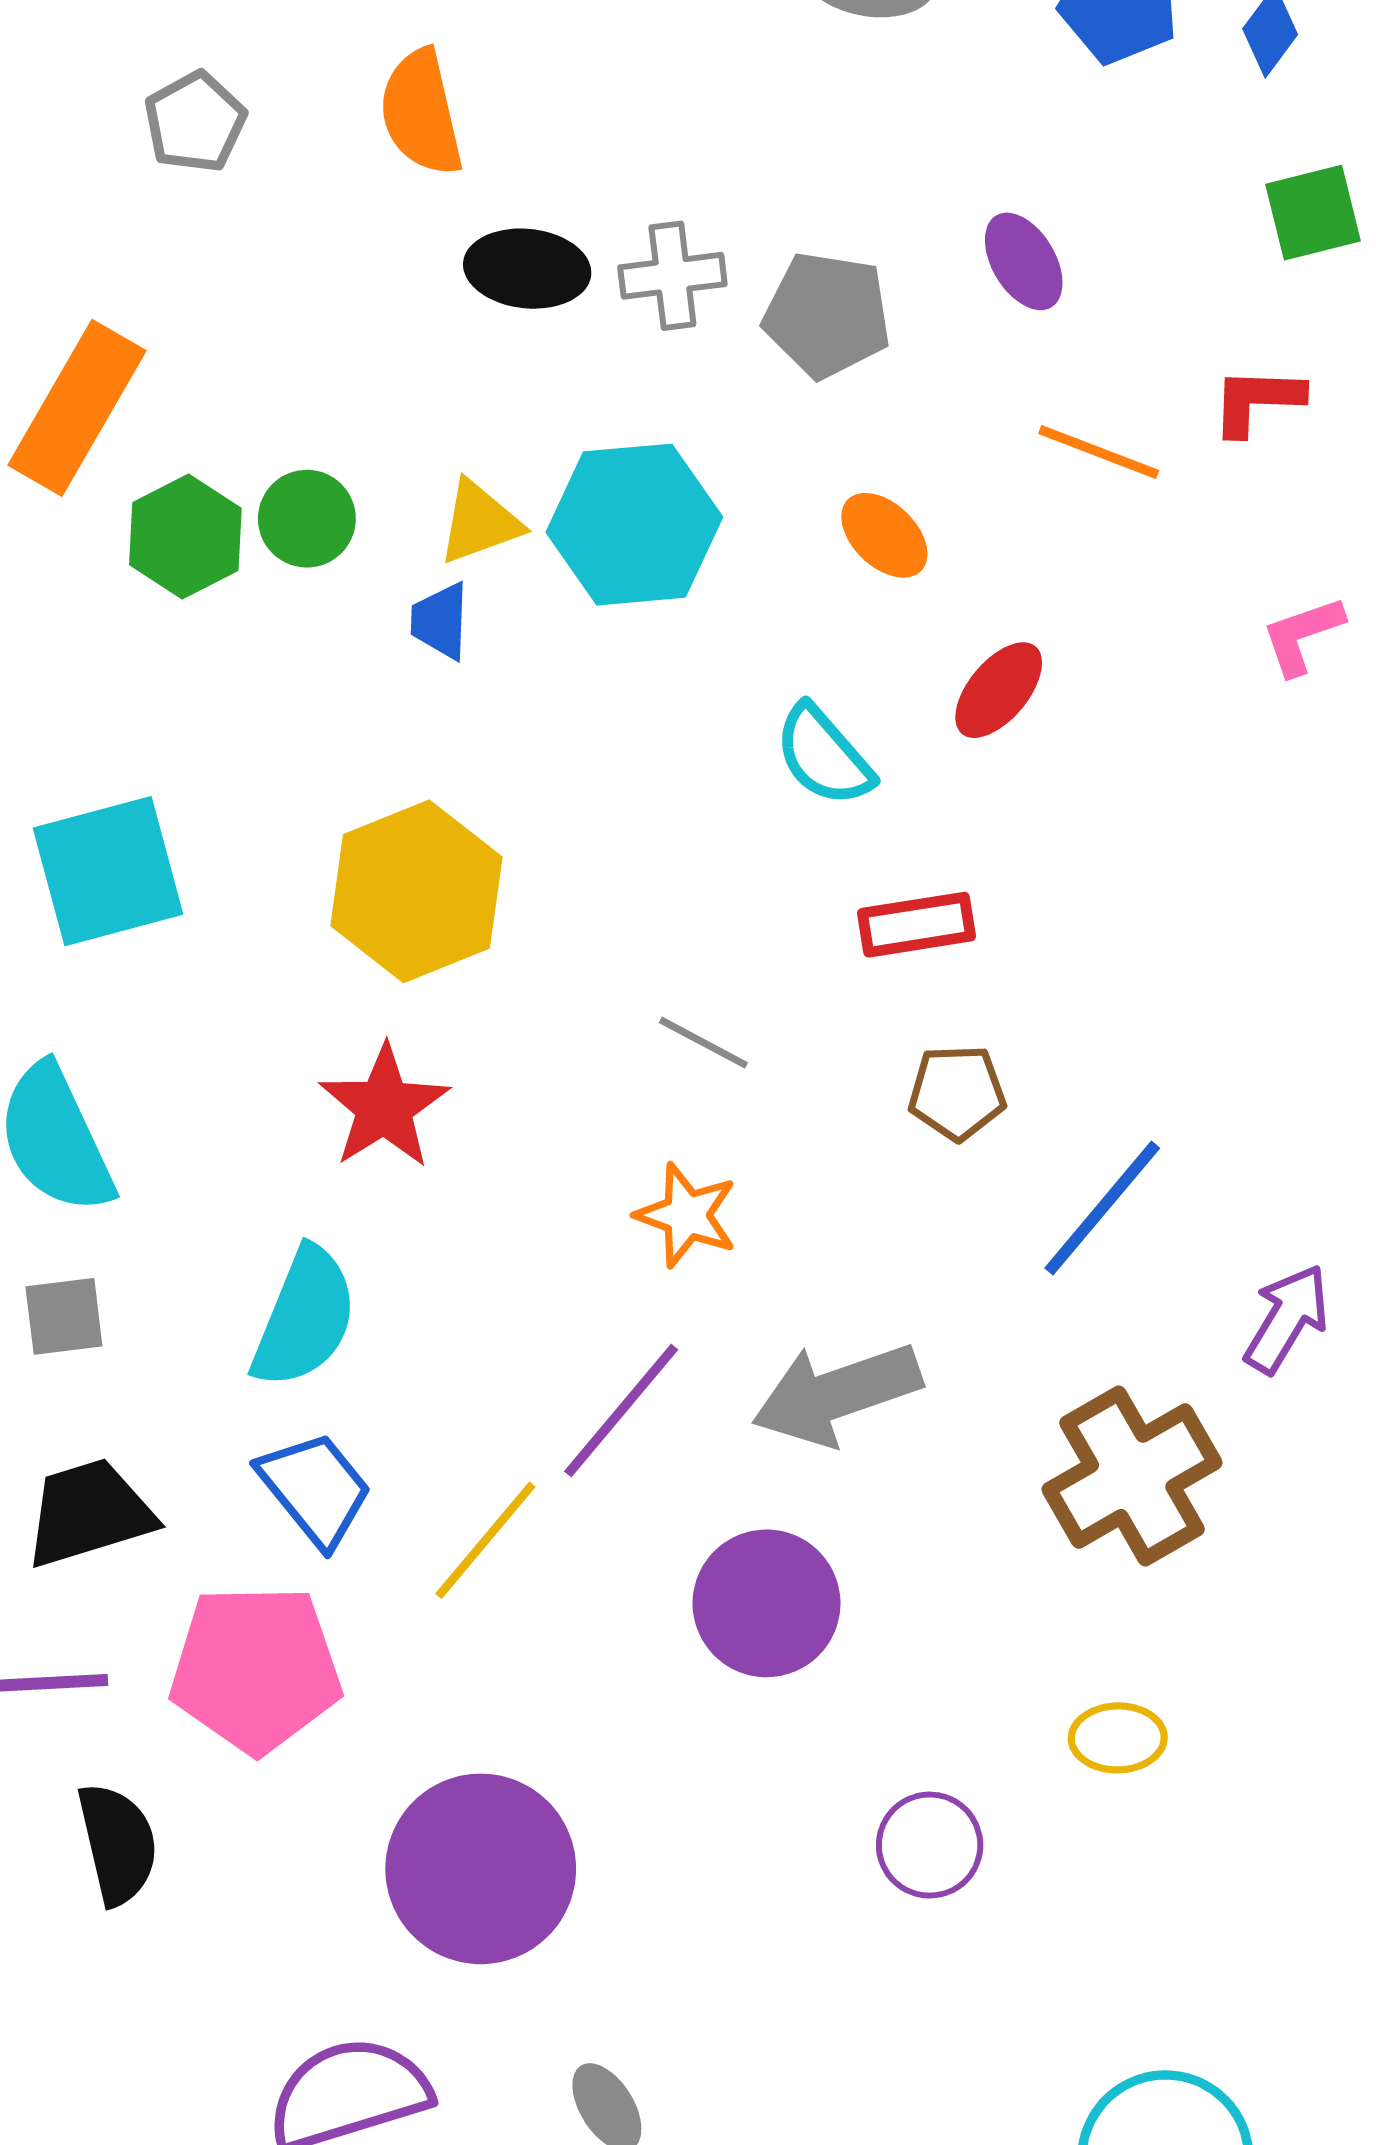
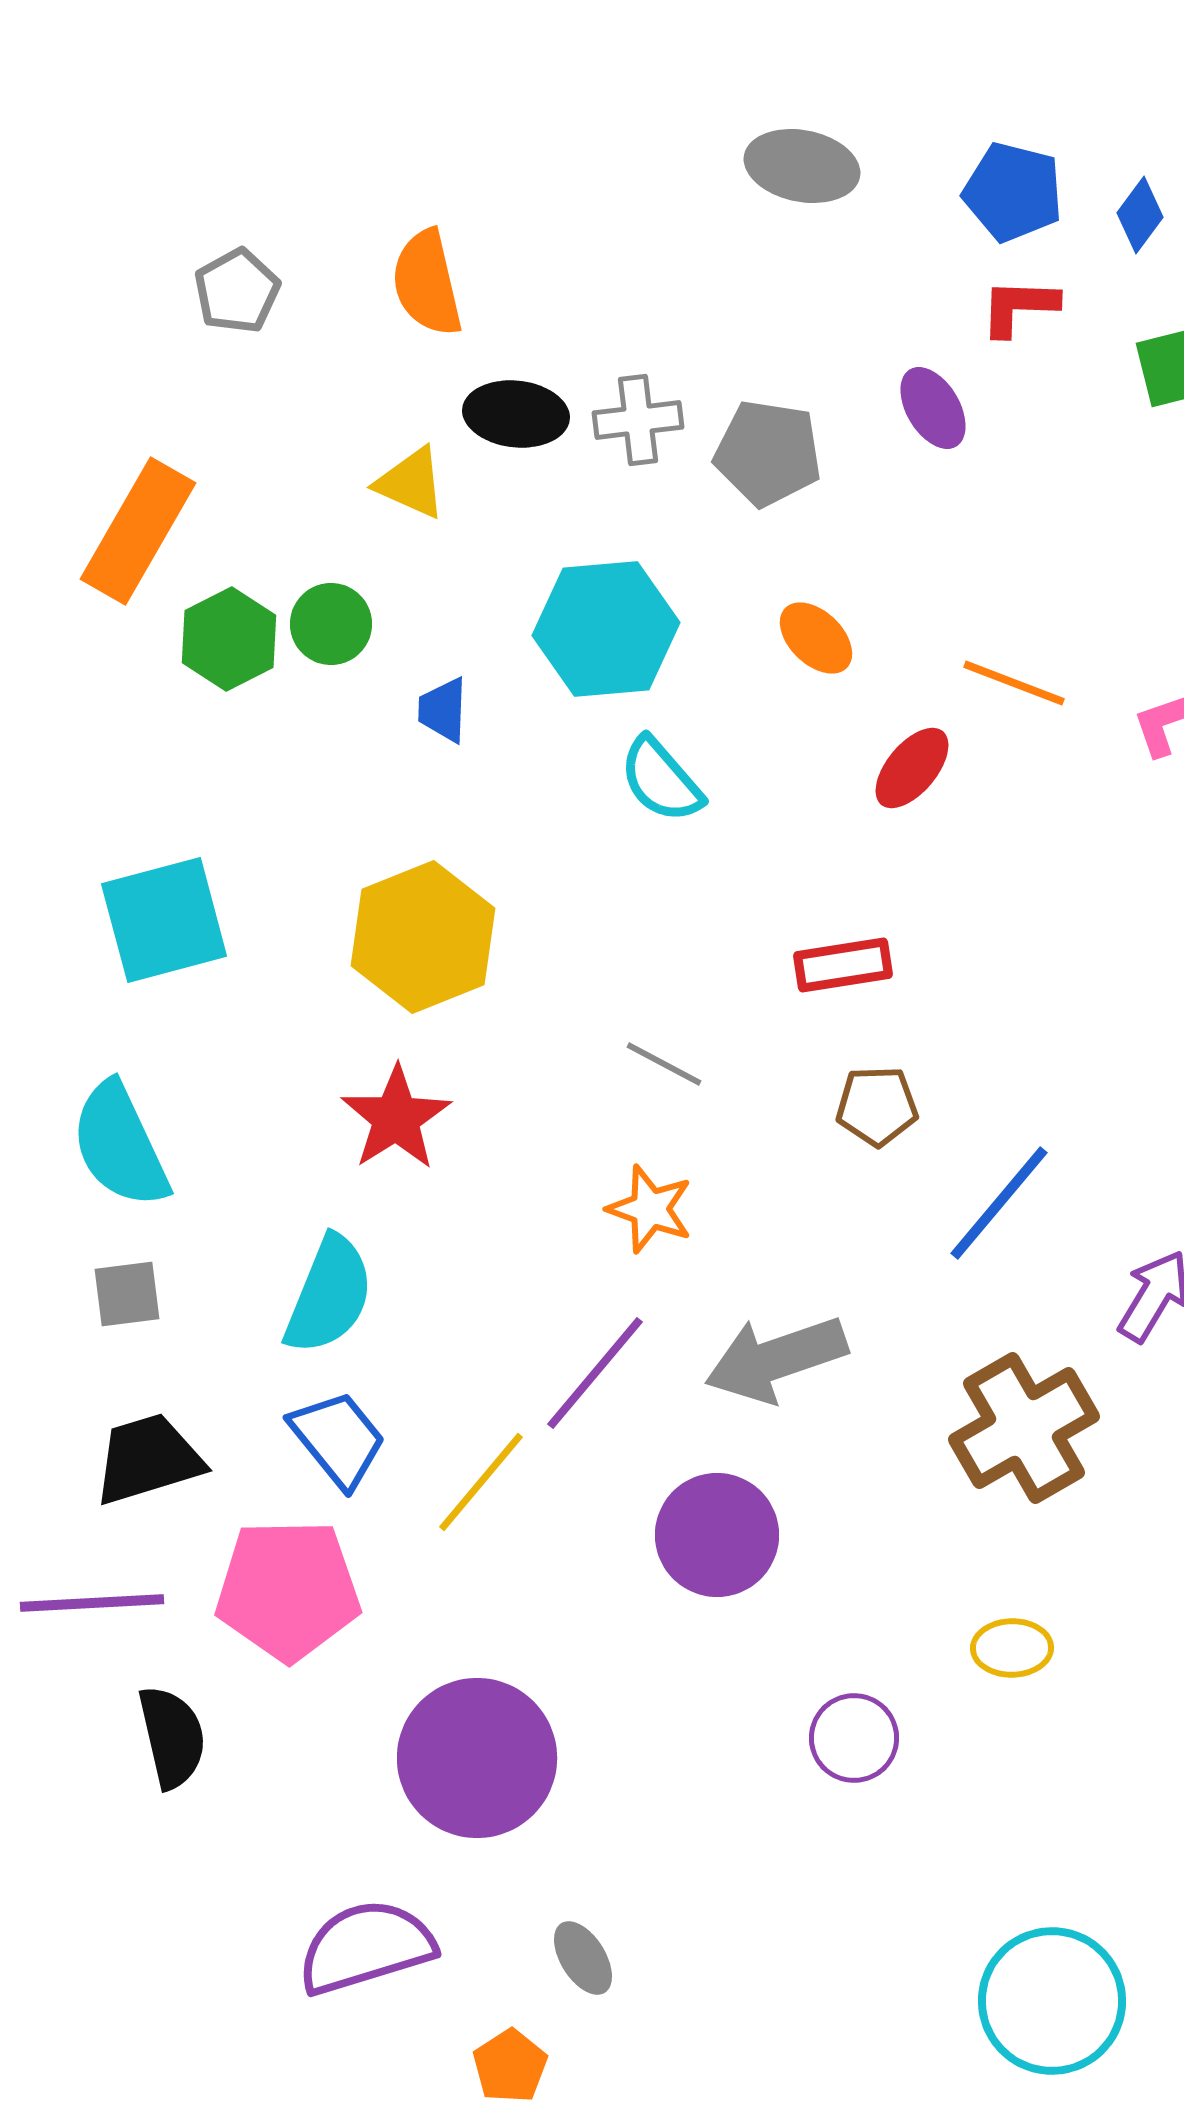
red L-shape: (1257, 401) -> (1019, 307), moved
orange line: (1099, 452) -> (1014, 683), moved
yellow triangle: (480, 522) -> (411, 483), moved, turned 44
cyan semicircle: (824, 756) -> (661, 780), moved

